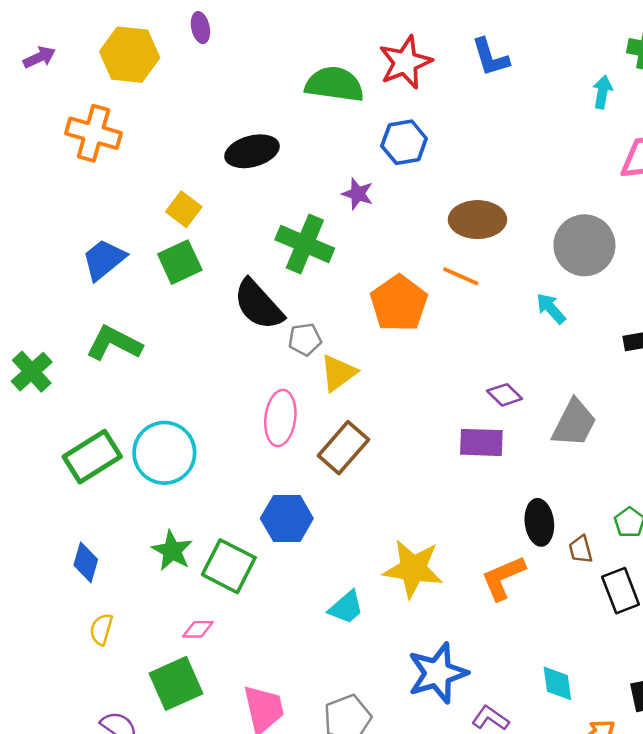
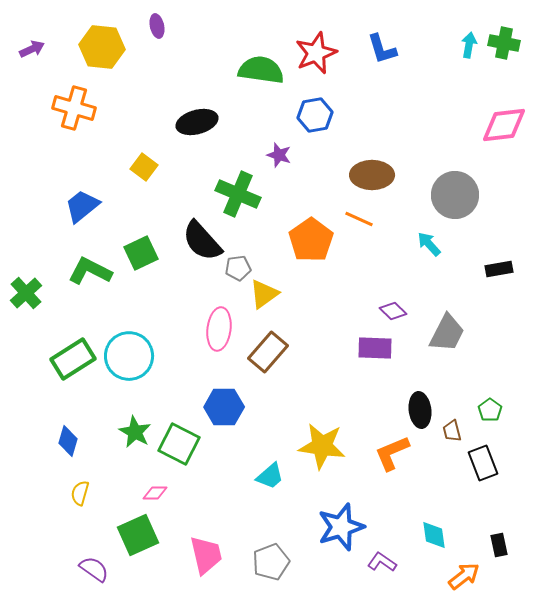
cyan arrow: (602, 92) -> (469, 45), moved
green square: (180, 262) -> (141, 253), moved

